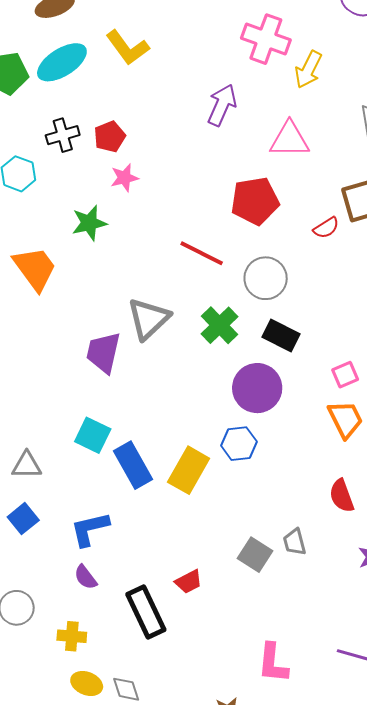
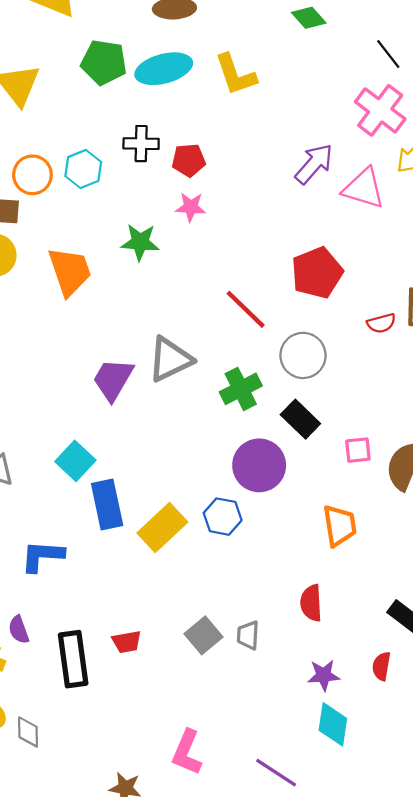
pink triangle: (289, 140) -> (364, 188), moved
red pentagon: (255, 201) -> (317, 273), turned -30
pink square: (345, 375) -> (358, 450), moved
purple semicircle: (85, 577) -> (19, 630), moved

